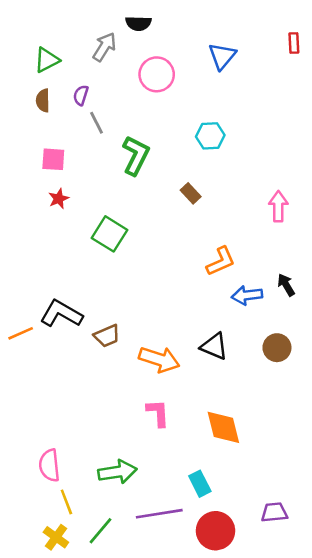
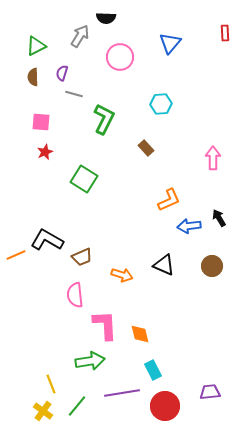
gray line: (97, 123) -> (74, 94), turned -48
orange arrow: (159, 359) -> (122, 275), size x0.7
pink L-shape: (158, 413) -> (105, 325), moved, size x1.4
orange diamond: (223, 427) -> (140, 334), moved, size x0.7
pink semicircle: (49, 465) -> (75, 295), moved

